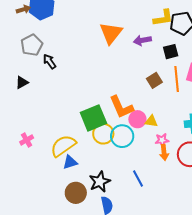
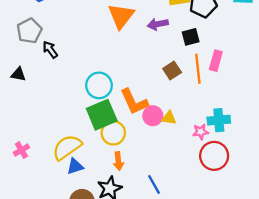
black triangle: (22, 82) -> (18, 74), turned 40
cyan circle: (122, 136) -> (99, 85), moved
pink cross: (27, 140) -> (21, 150), moved
pink star: (162, 140) -> (201, 132), moved
orange arrow: (164, 152) -> (118, 161), moved

